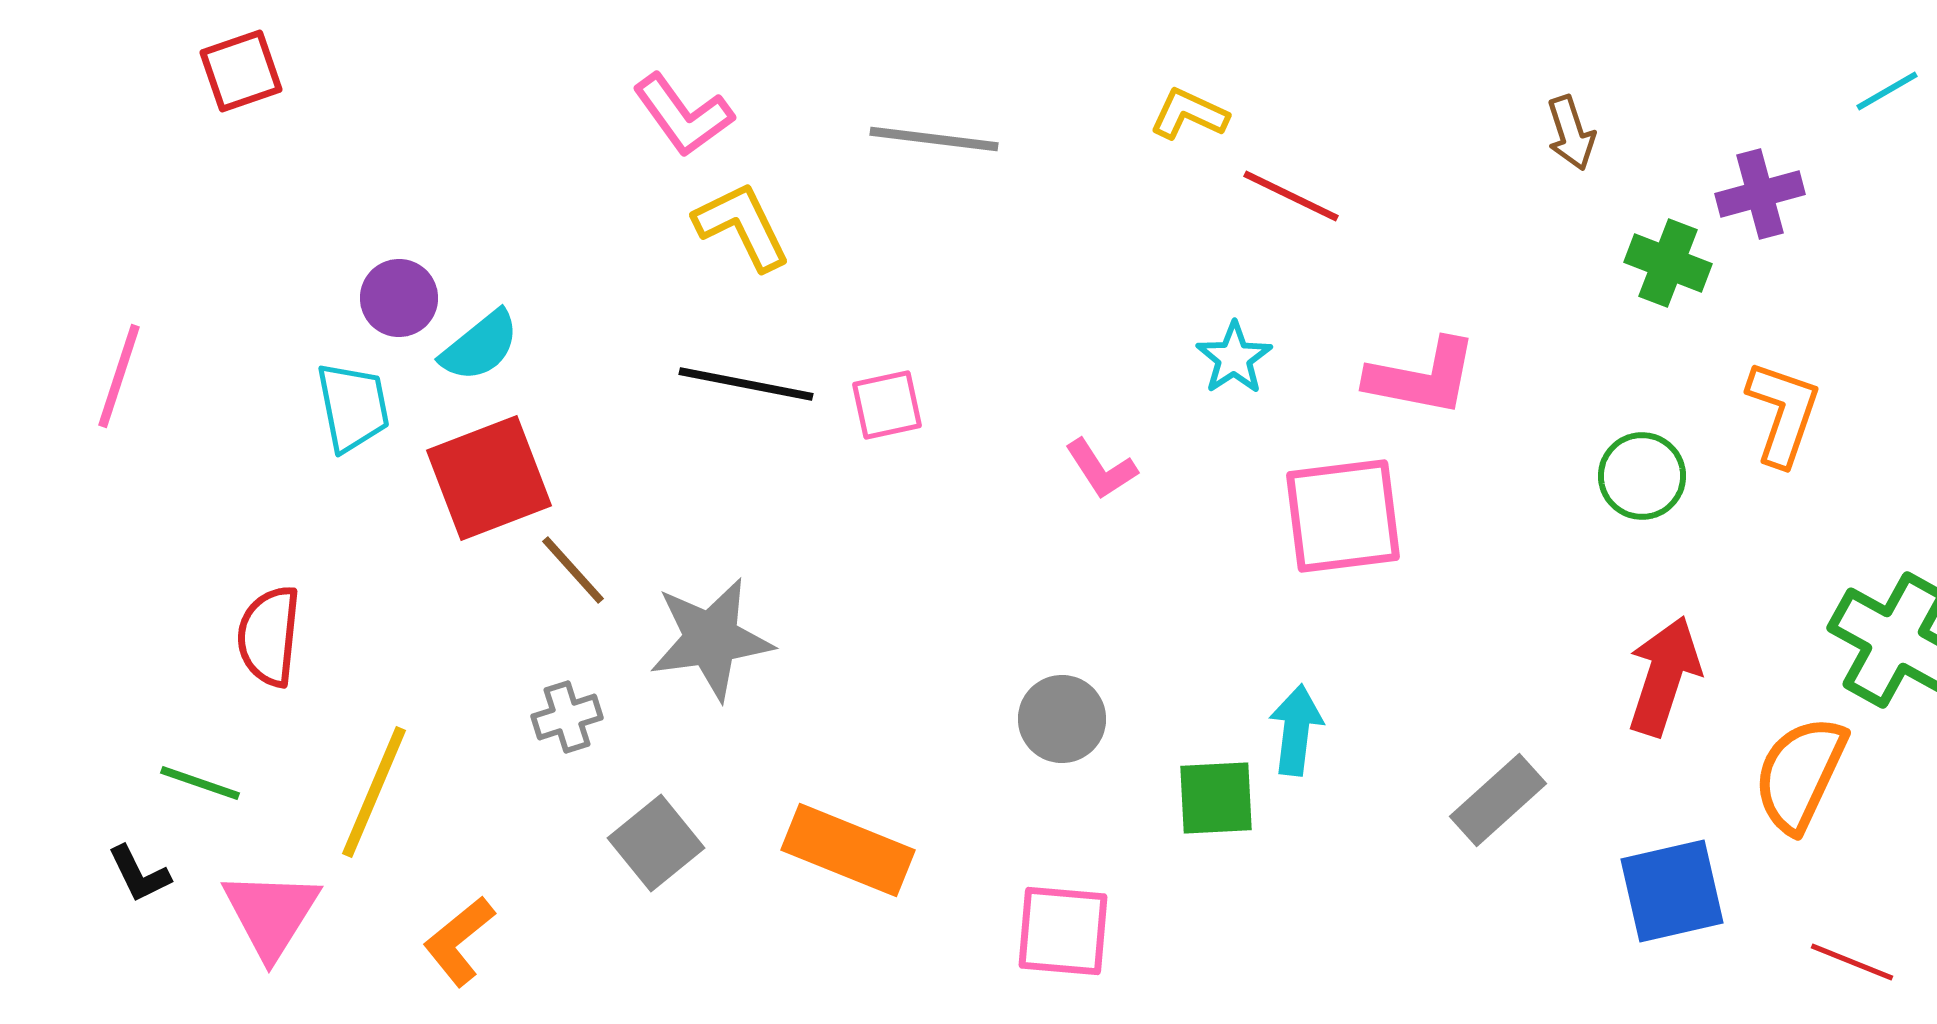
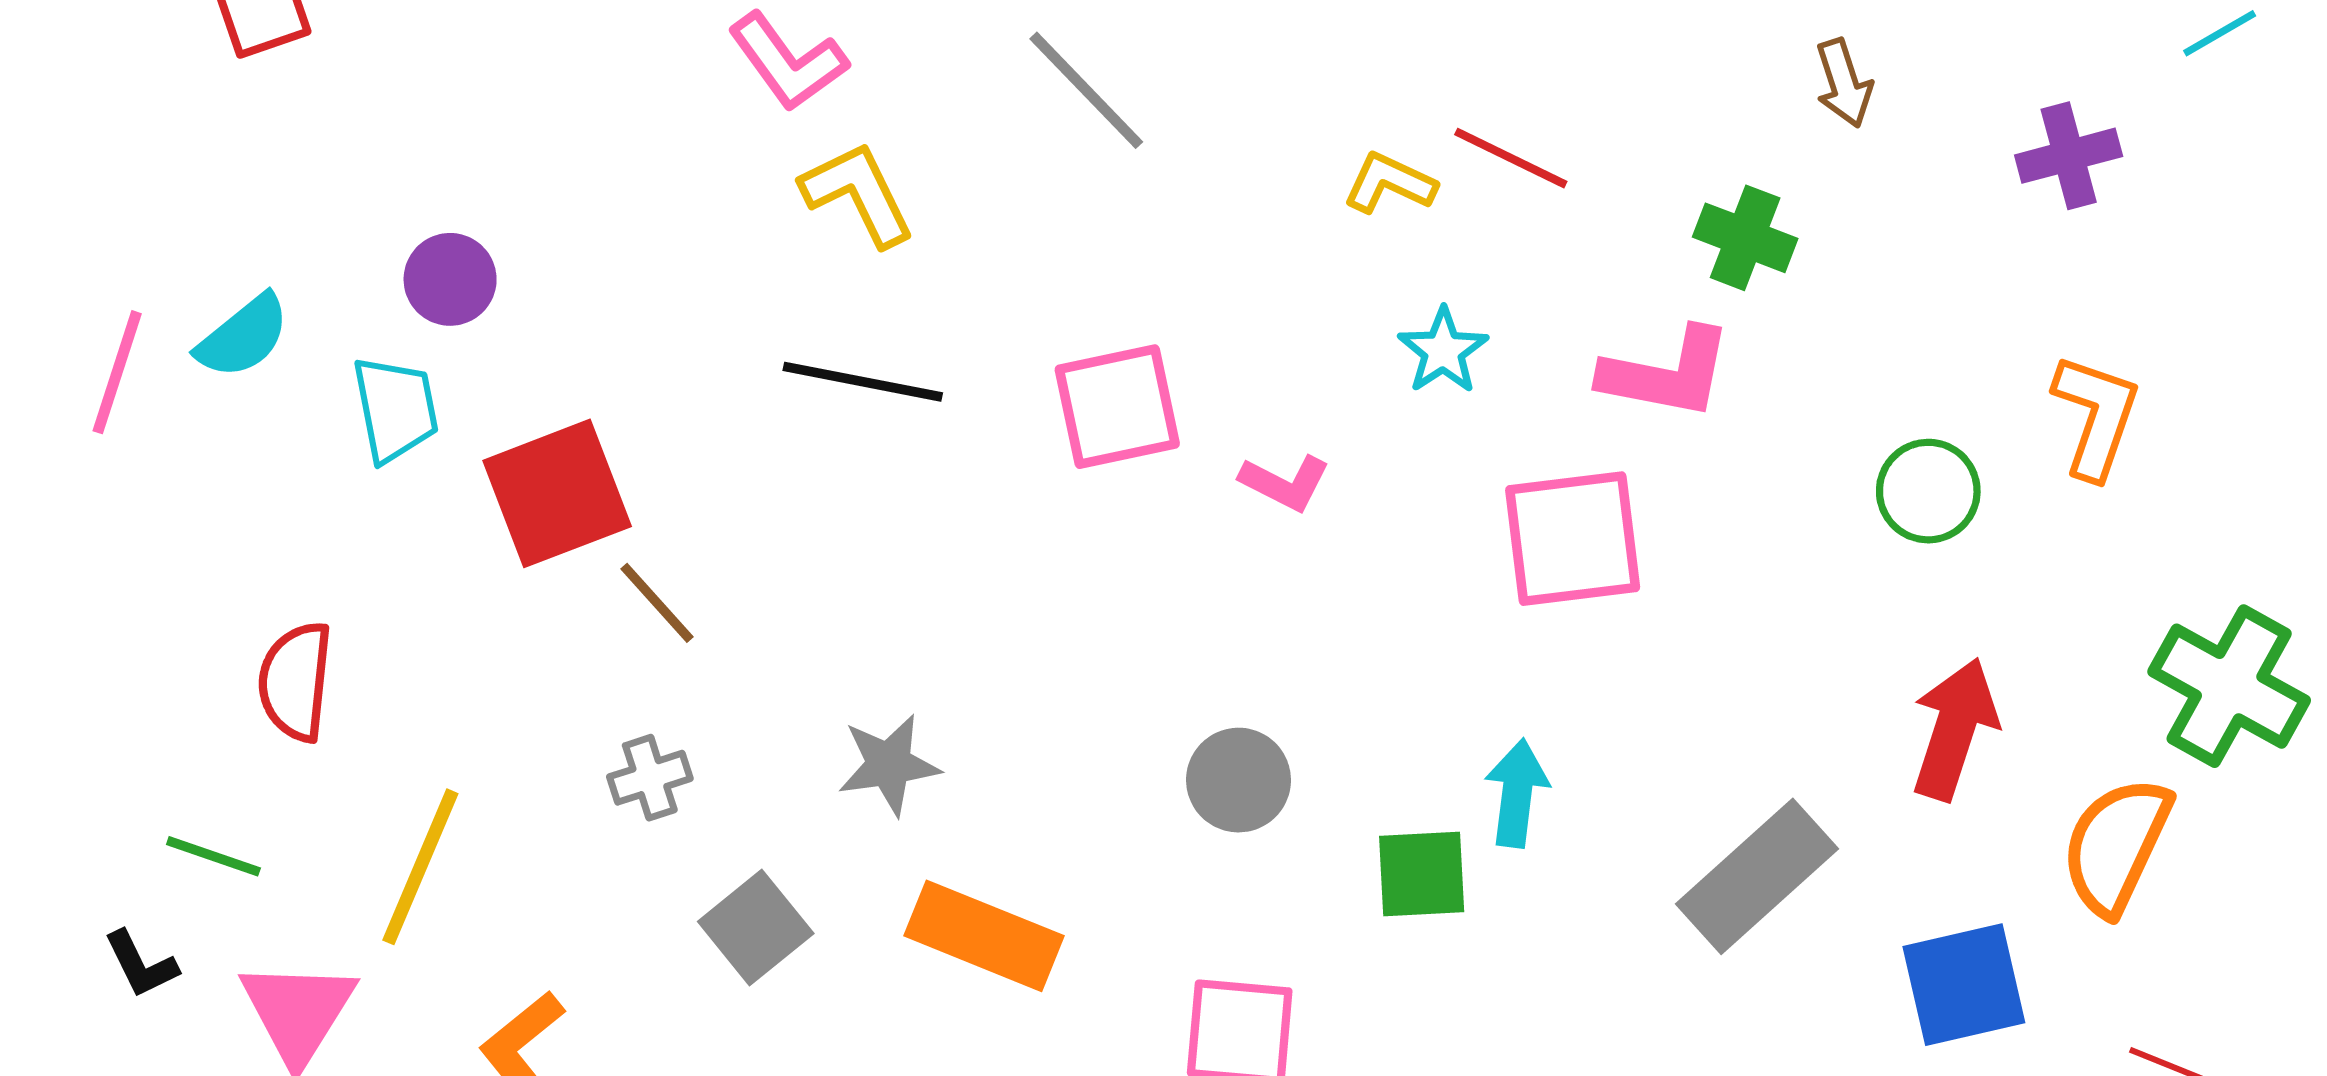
yellow L-shape: (1189, 114) -> (1390, 183), moved
gray line: (934, 139) -> (1086, 90), turned 39
green cross: (1668, 263) -> (1745, 238), moved
cyan semicircle: (480, 346) -> (243, 336), moved
pink square: (887, 405) -> (1117, 407), moved, size x1.5
pink L-shape: (1101, 469) -> (1285, 483), turned -30
gray star: (711, 639) -> (889, 765), moved, size x0.7
gray rectangle: (1498, 800) -> (1757, 876), size x1.4

